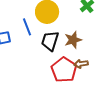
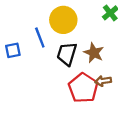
brown star: (73, 40) -> (94, 53), turned -30

